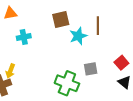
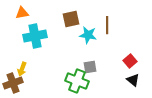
cyan star: (78, 36) -> (88, 35), turned 30
cyan cross: (24, 37) -> (35, 36), size x1.6
gray square: (91, 69) -> (90, 67), moved

